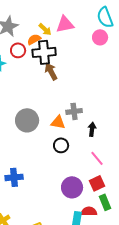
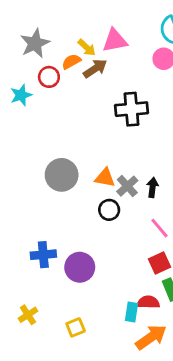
black cross: (44, 52) -> (132, 109), moved
brown arrow: (51, 71) -> (95, 69), moved, turned 84
gray cross: (74, 111) -> (127, 186), moved, turned -35
purple circle: (72, 187) -> (80, 267), moved

